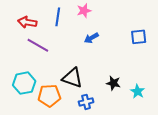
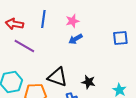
pink star: (84, 11) -> (72, 21), moved
black star: (113, 83) -> (88, 82), moved

